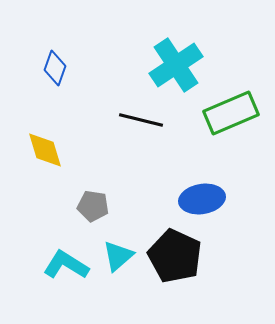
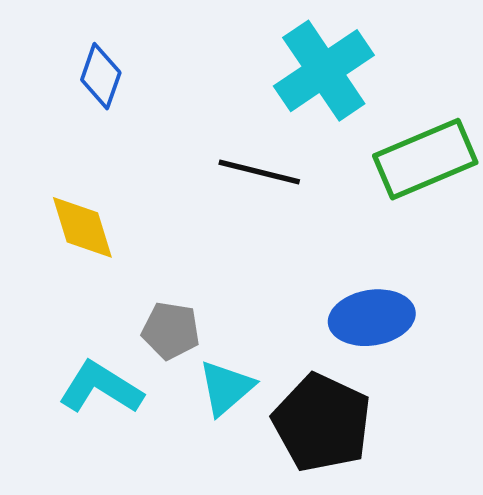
cyan triangle: (118, 256) -> (226, 388), moved
cyan L-shape: (66, 265) -> (101, 388), moved

